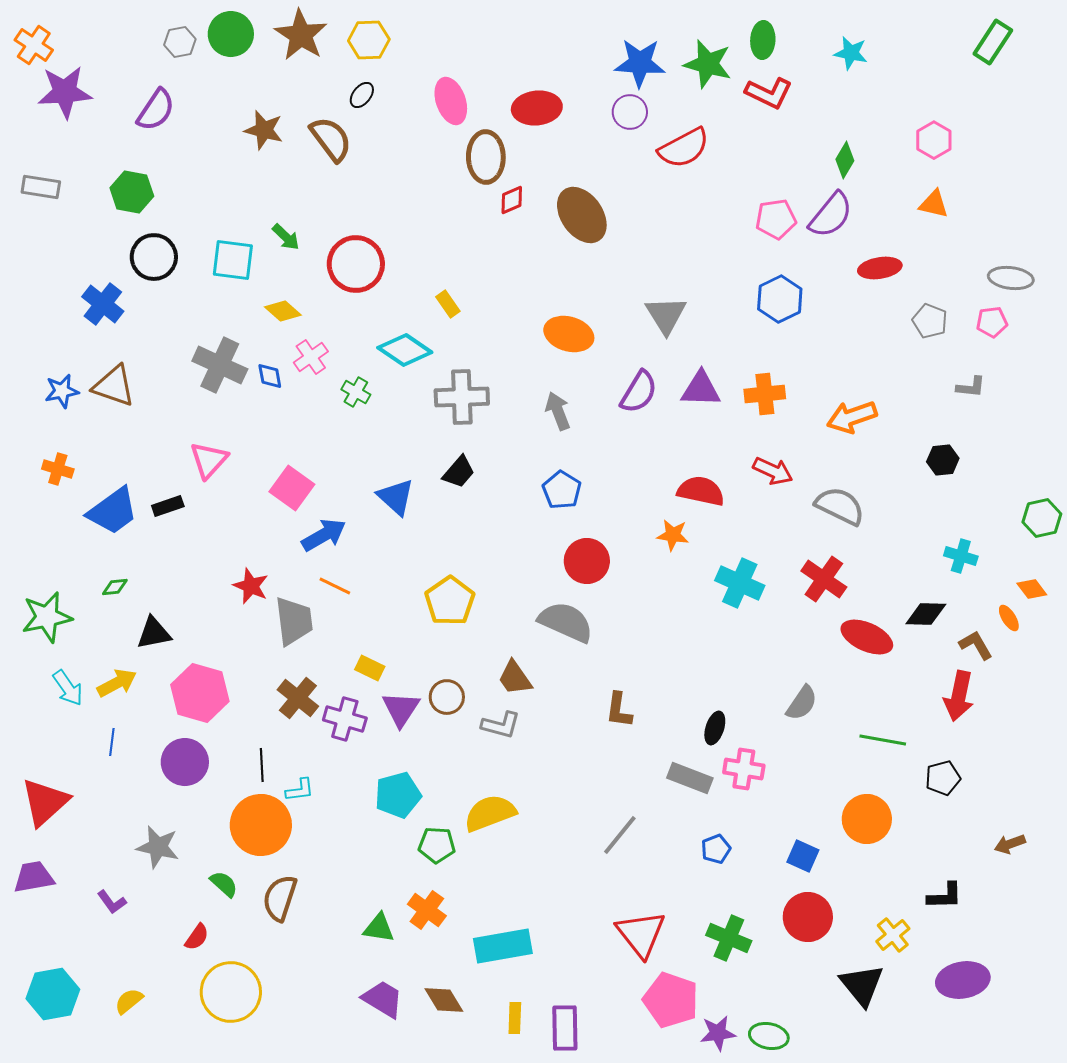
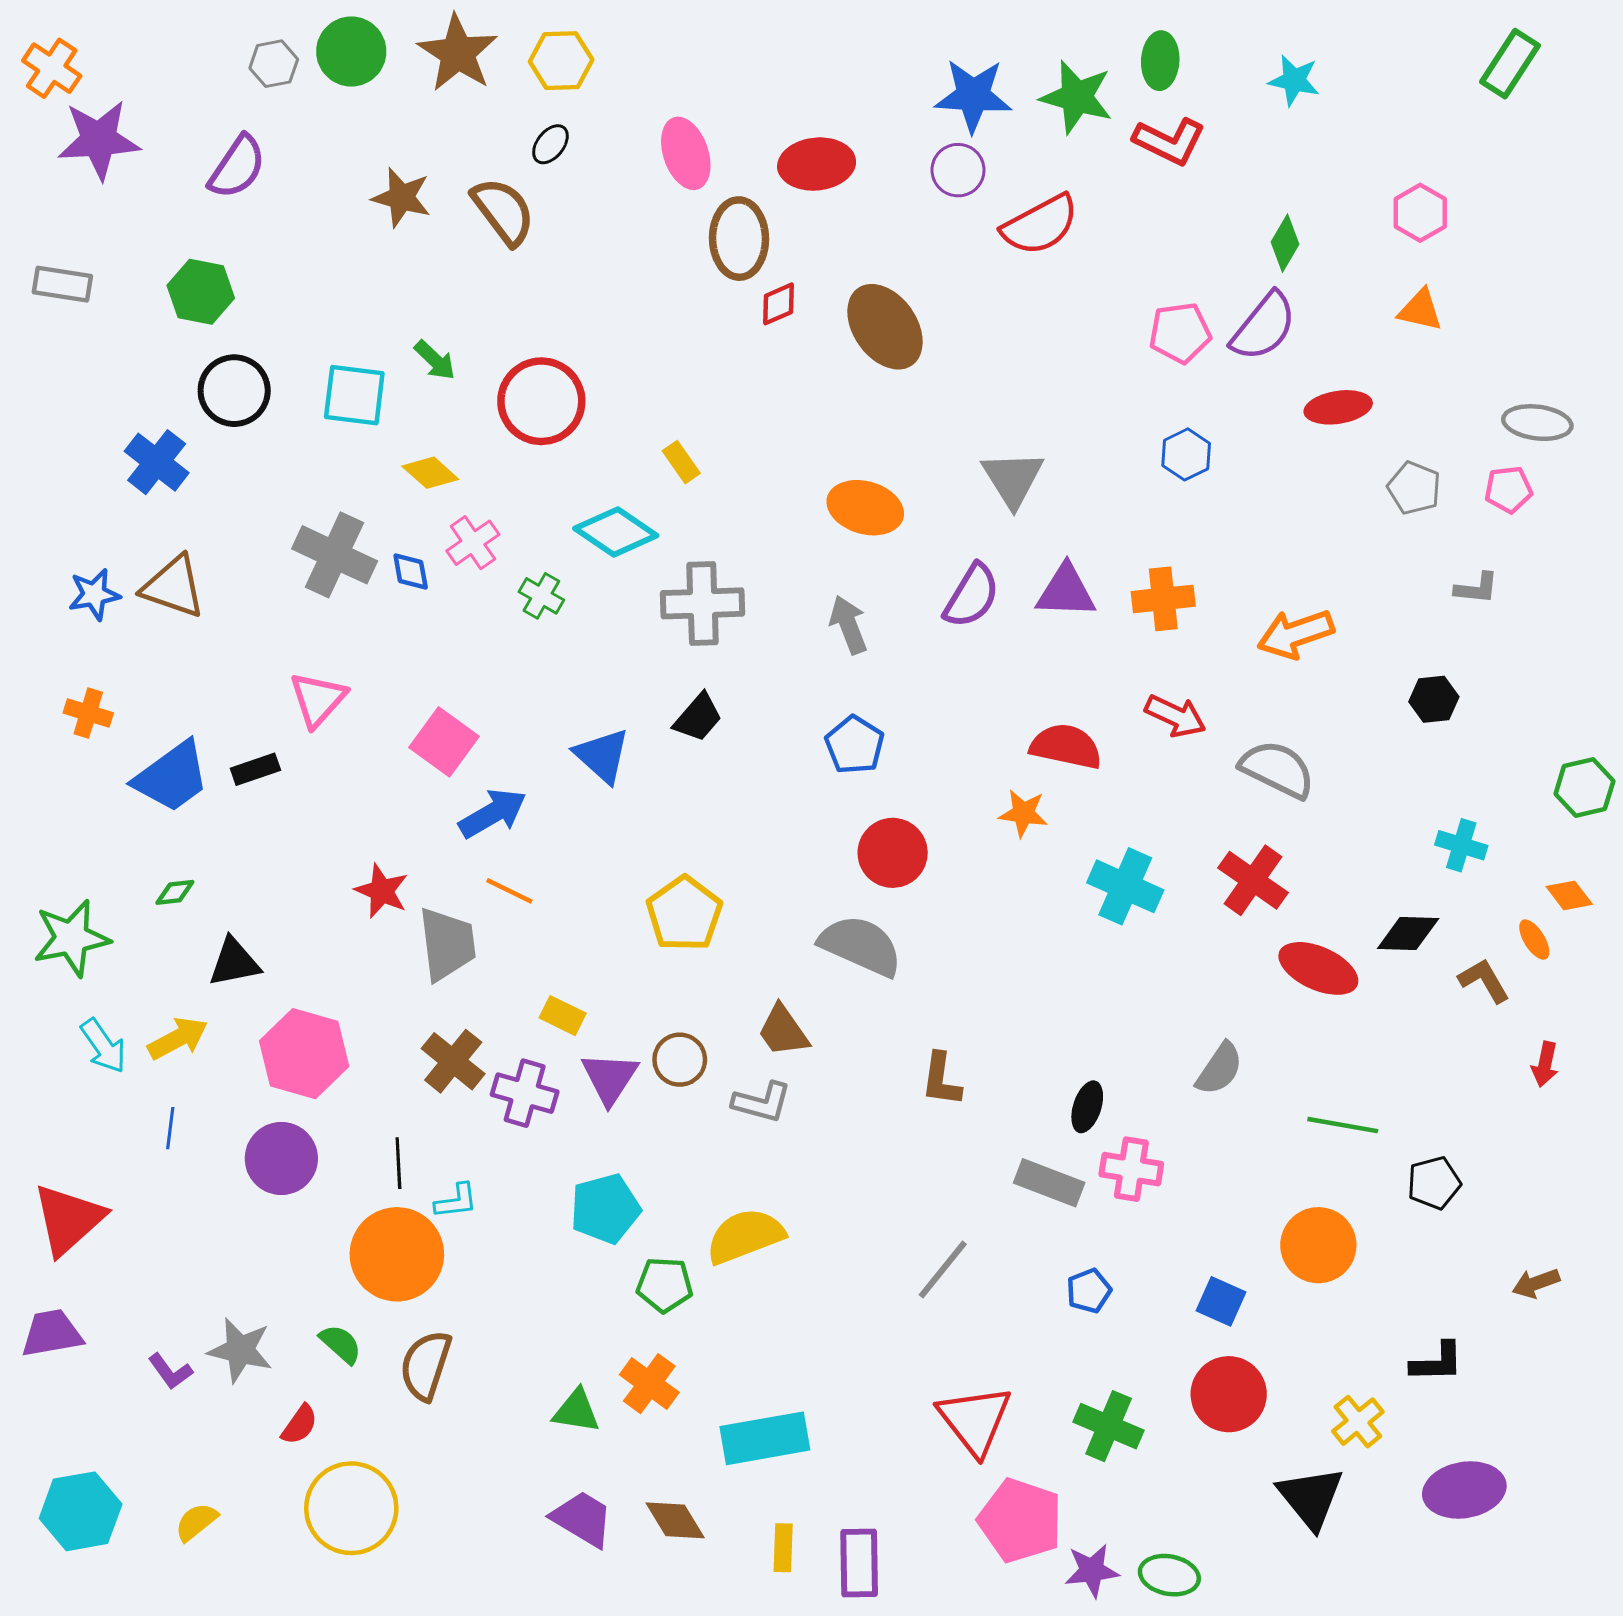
blue hexagon: (780, 299) -> (1186, 454), size x0.7
red arrow: (959, 696) -> (1545, 1064), moved, size x0.6
gray star: (158, 847) -> (240, 1350), moved

